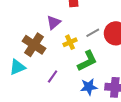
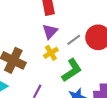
purple triangle: (54, 22) -> (50, 31), moved

